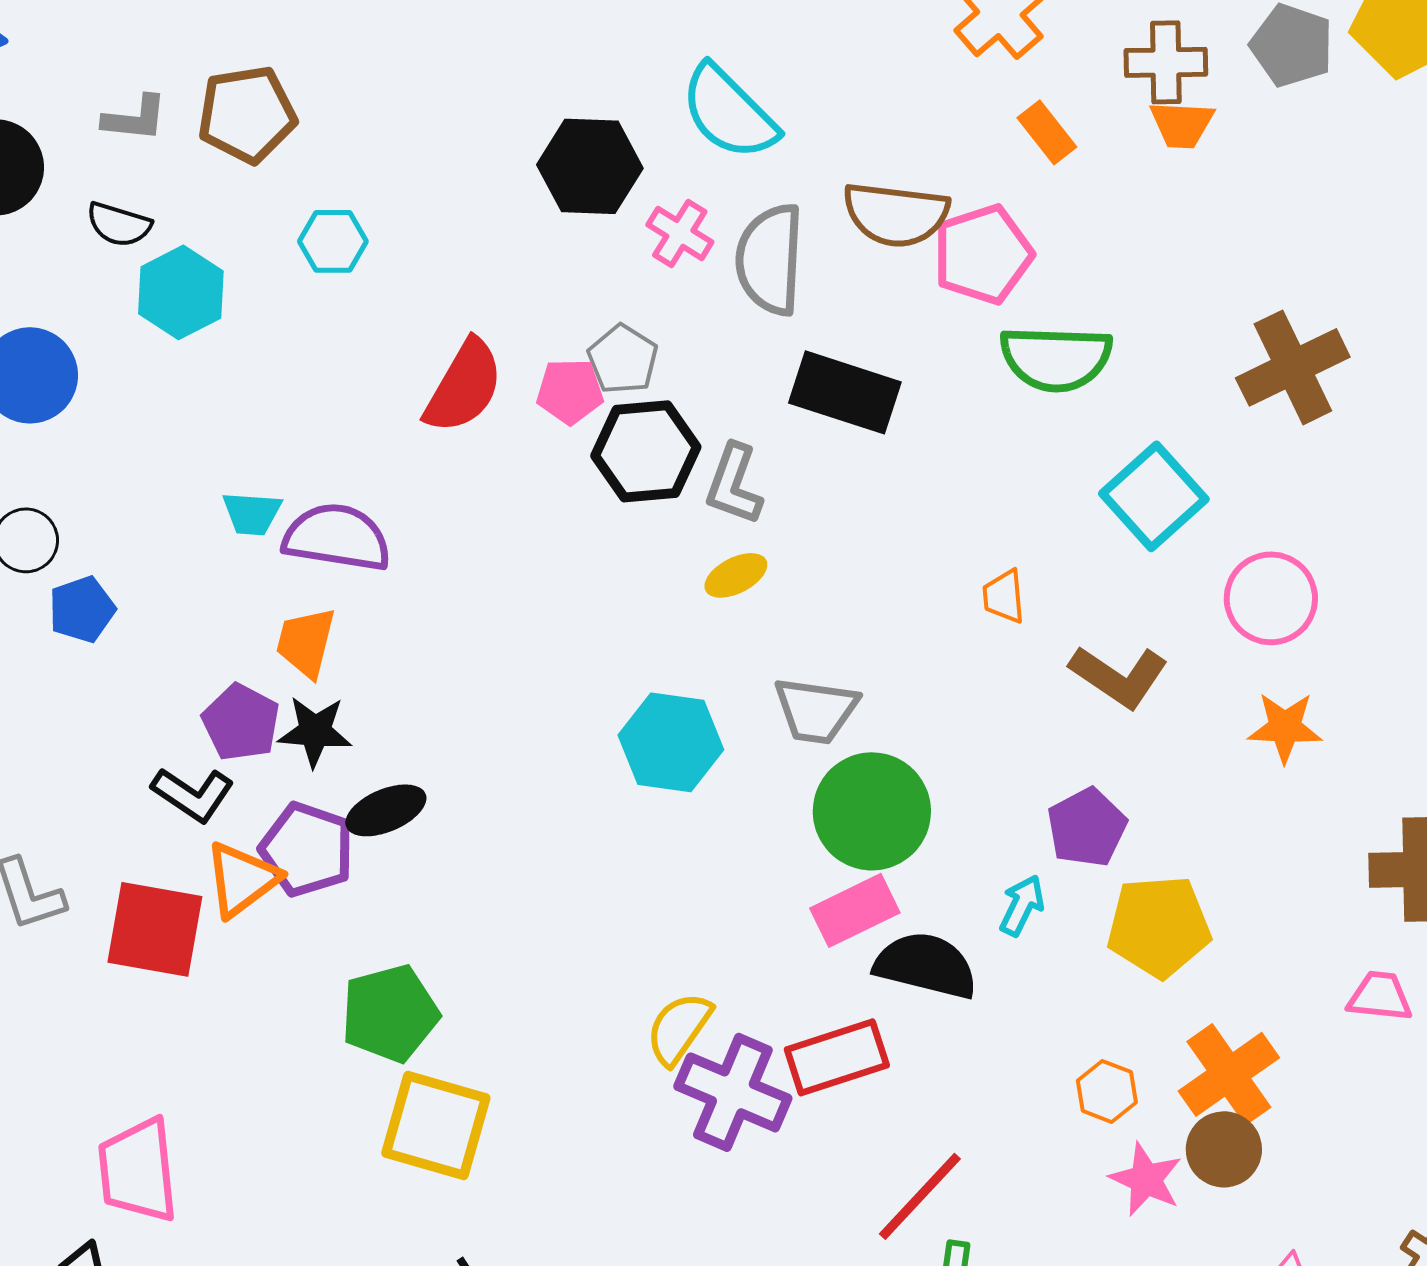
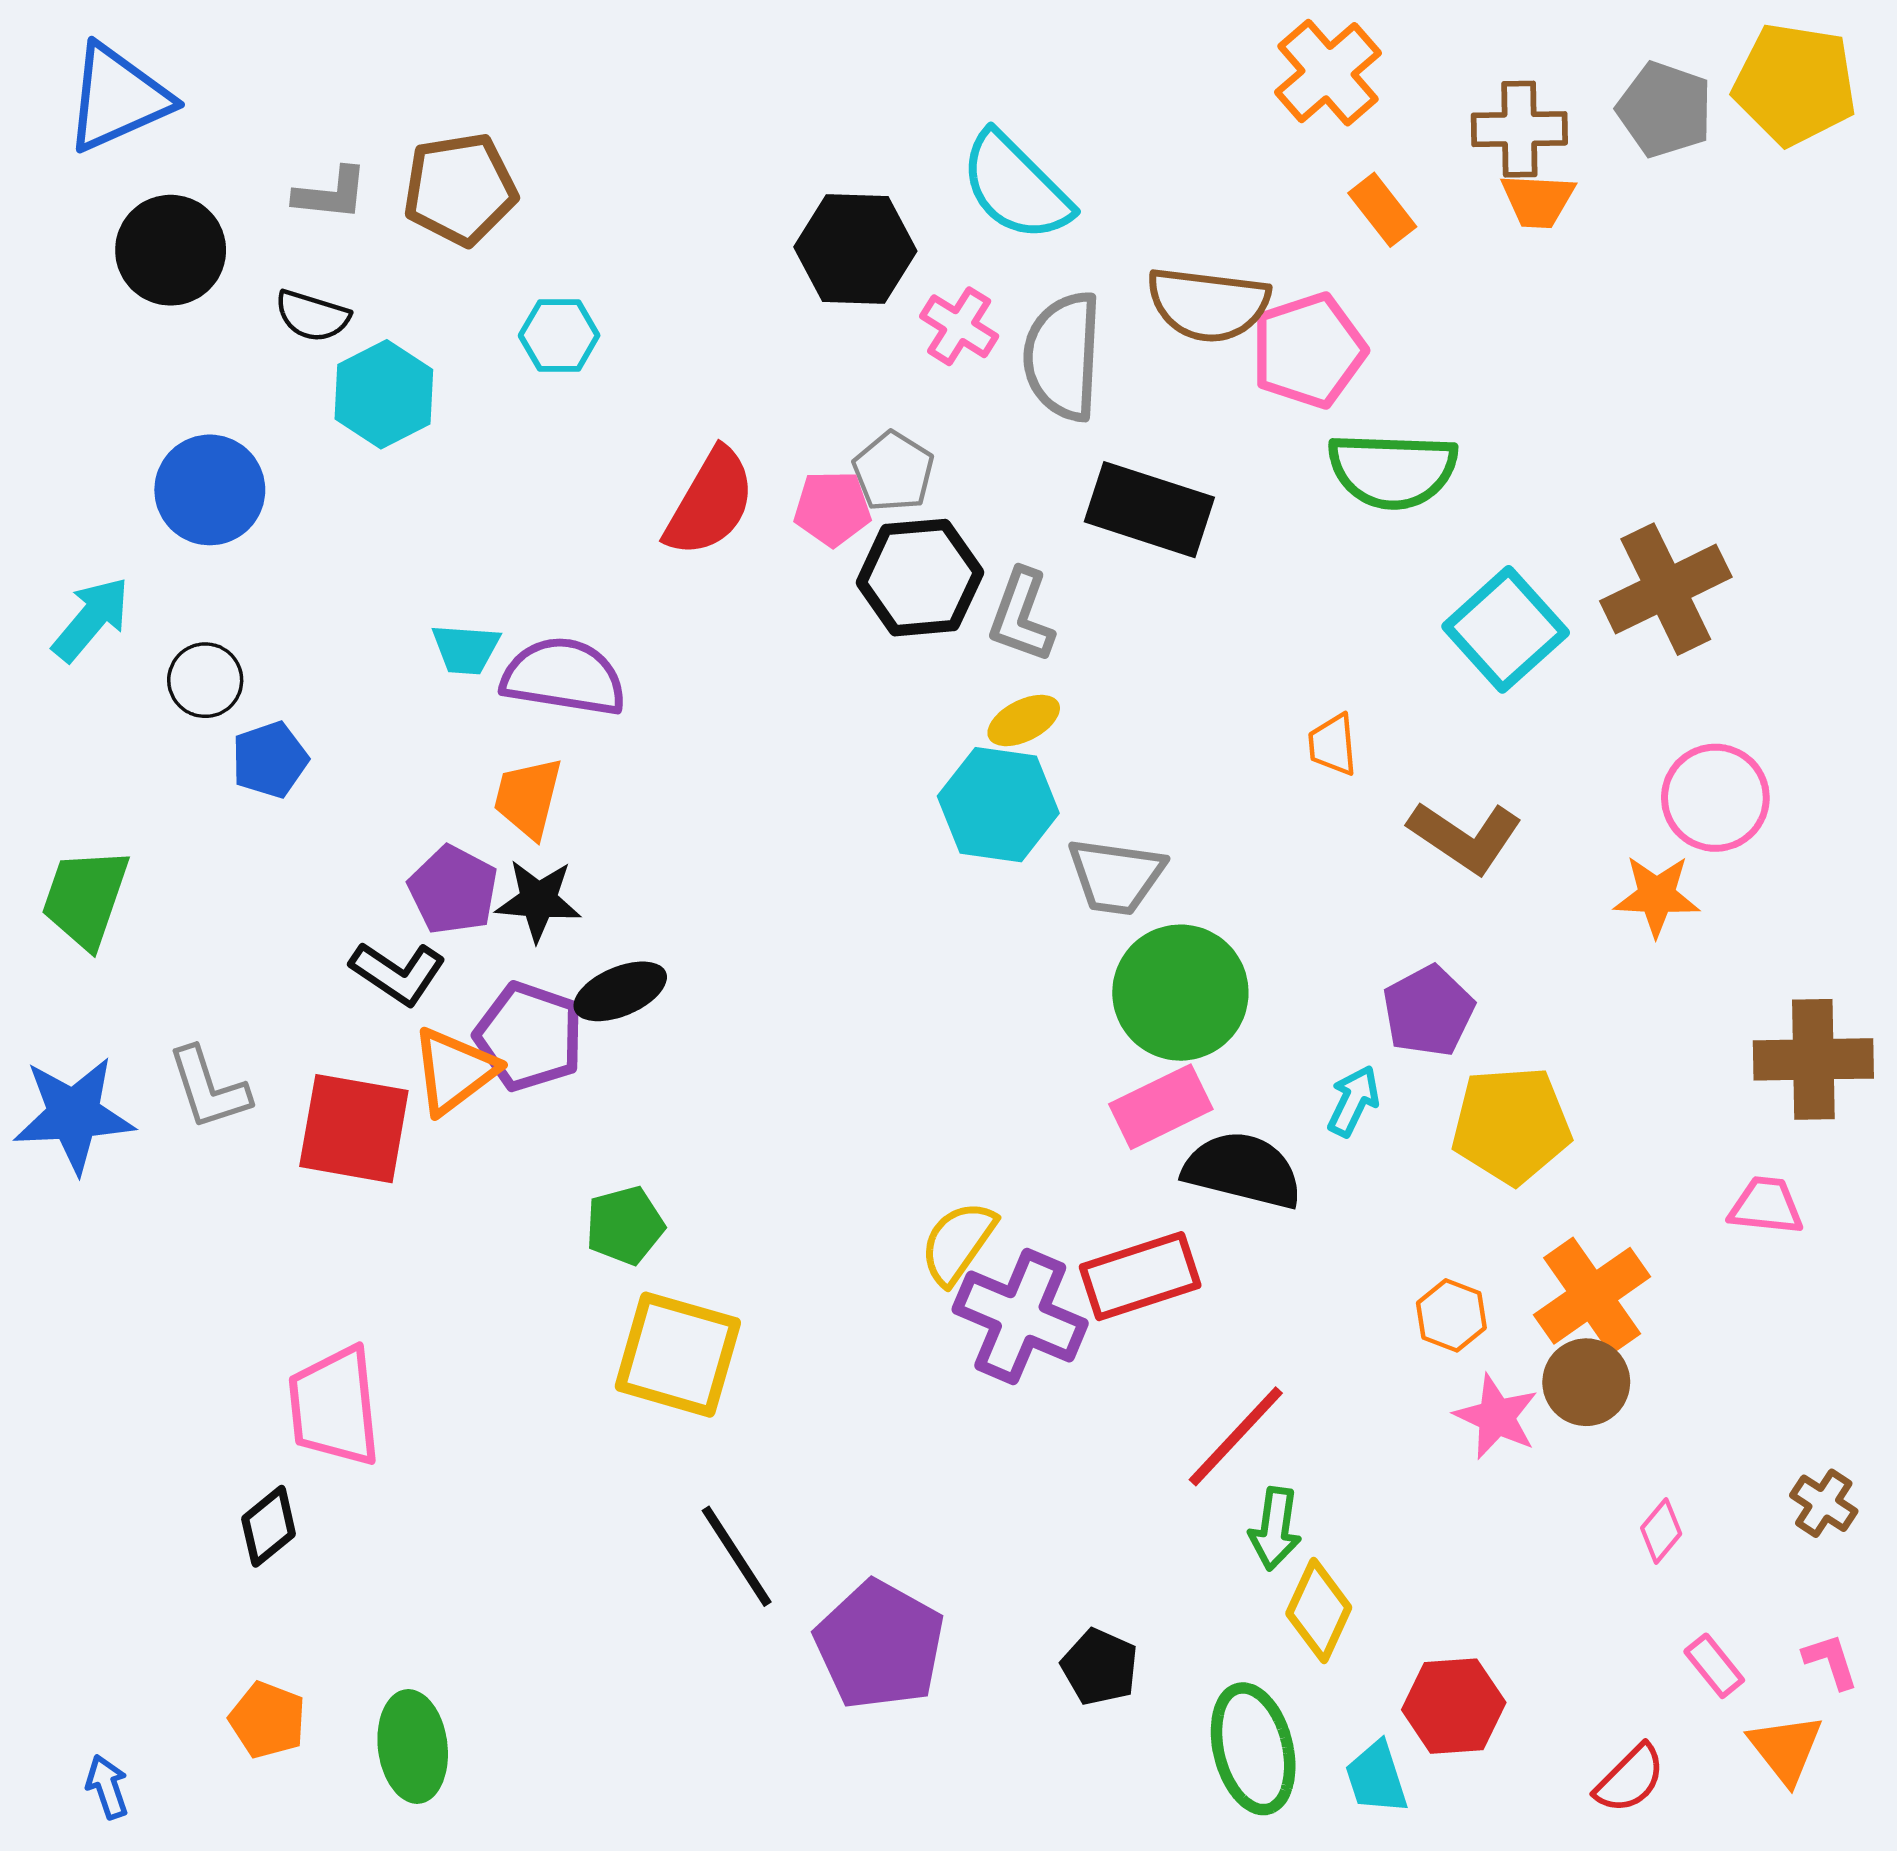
brown cross: (1293, 367) -> (1666, 589), moved
pink circle: (1271, 598) -> (1715, 798), moved
cyan hexagon: (671, 742) -> (998, 805), moved
green pentagon: (390, 1013) -> (625, 1225), size x0.7

